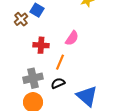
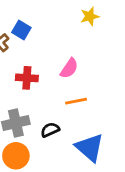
orange line: (60, 62) -> (76, 101), moved, turned 56

